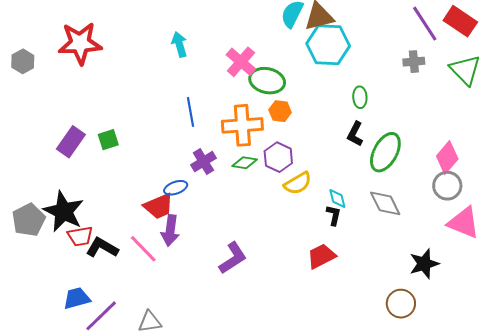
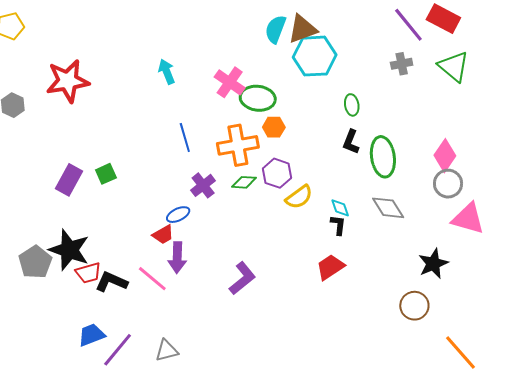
green ellipse: (385, 152) -> (383, 157), turned -30
red trapezoid: (159, 206) -> (163, 235), size x0.7

